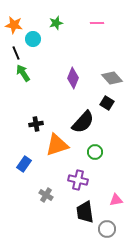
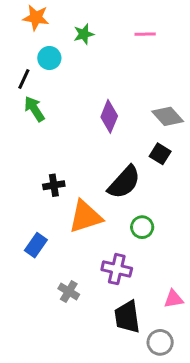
orange star: (14, 25) -> (36, 18), moved
black line: (16, 53) -> (24, 79), turned 48

